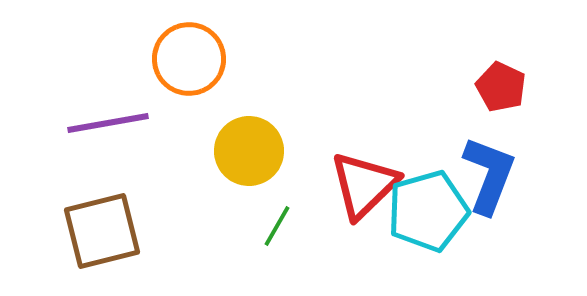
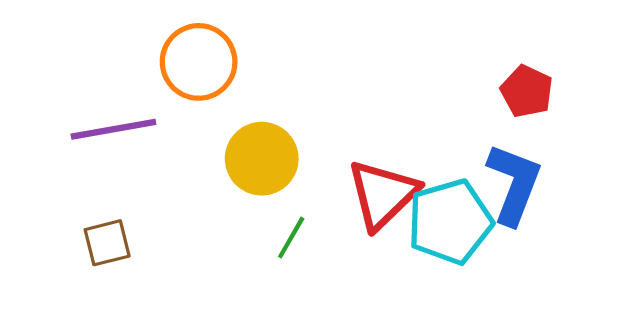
brown square: (102, 231) -> (107, 243), size x0.6

